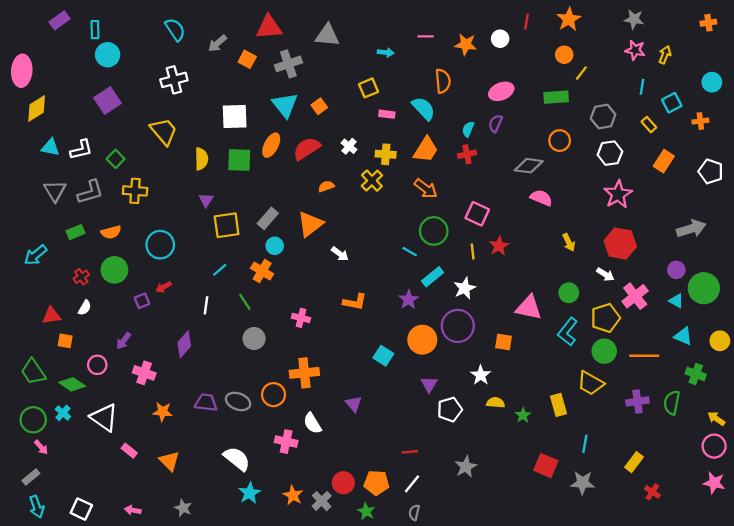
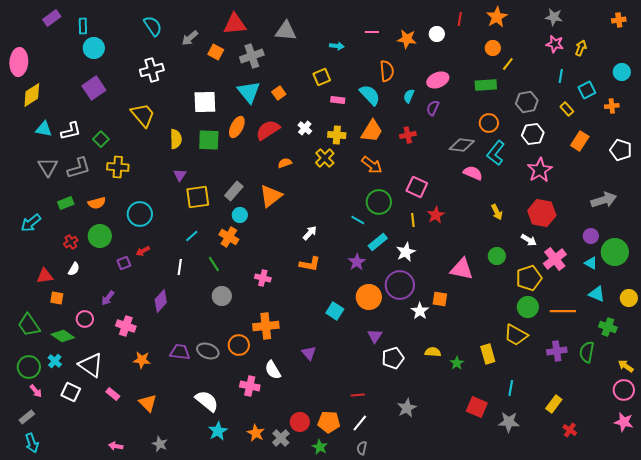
cyan semicircle: (468, 129) -> (409, 96), moved
white arrow: (340, 254) -> (310, 233), moved, turned -84
cyan L-shape: (568, 332) -> (496, 153), moved
white star: (481, 375) -> (420, 311), moved
white square: (81, 509) -> (71, 392), moved

